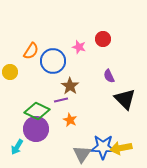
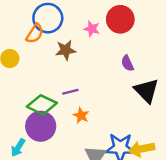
red circle: (103, 39) -> (120, 19), size x1.5
blue circle: (53, 61) -> (48, 18), moved
brown star: (70, 86) -> (66, 50), moved, turned 30

